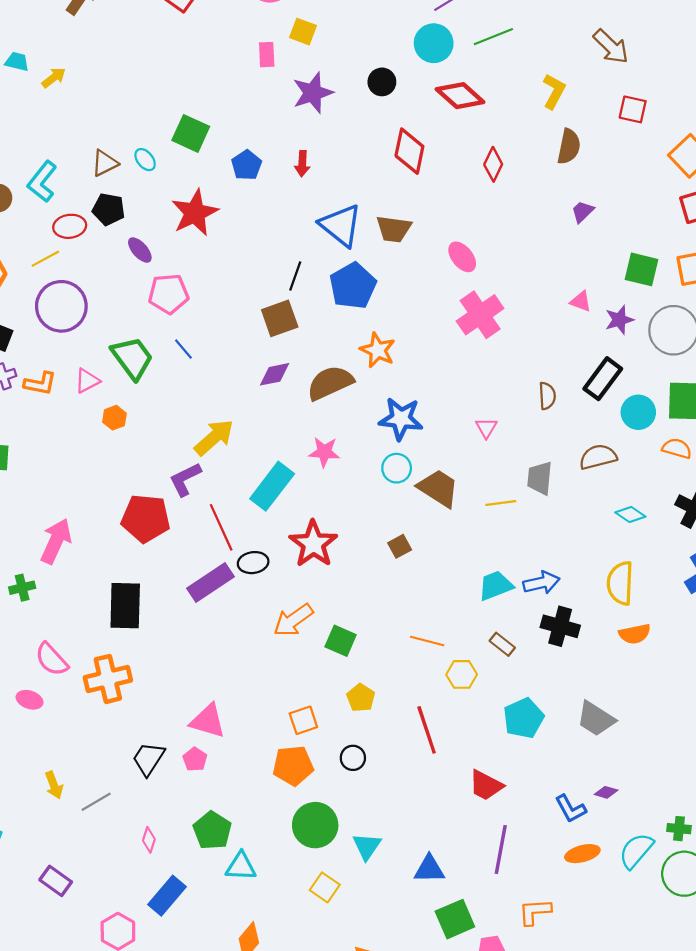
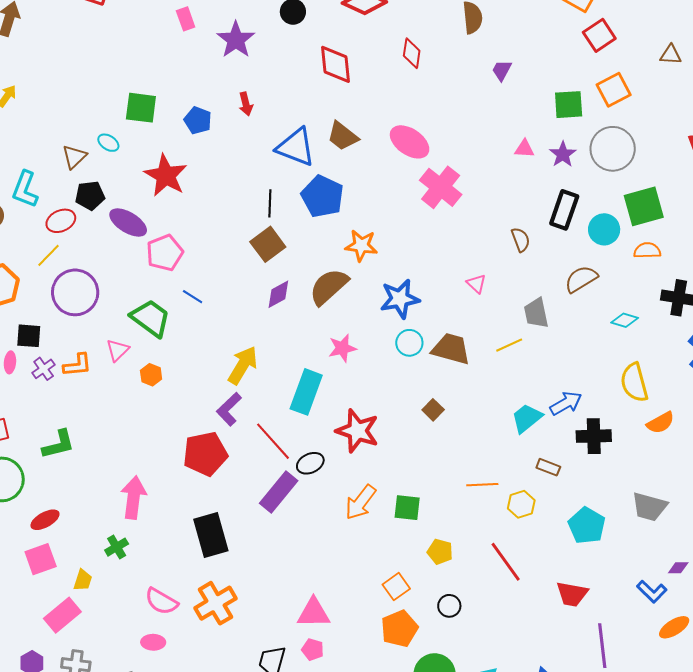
brown trapezoid: (394, 229) -> (343, 136), turned 48
purple ellipse: (140, 250) -> (128, 222), size x1.5
pink ellipse: (462, 257) -> (410, 142), size x1.4

